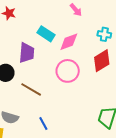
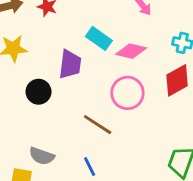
pink diamond: (69, 42) -> (131, 51), turned 30
brown line: (31, 89) -> (98, 125), moved

